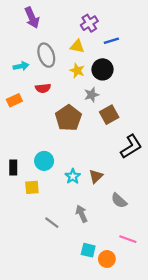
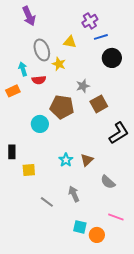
purple cross: (89, 23) -> (90, 21), moved
cyan arrow: (21, 66) -> (23, 69), moved, turned -96
black circle: (103, 69) -> (112, 58), moved
yellow star: (77, 71) -> (59, 64), moved
brown pentagon: (68, 118) -> (62, 107), turned -30
cyan circle: (44, 161) -> (40, 124), moved

